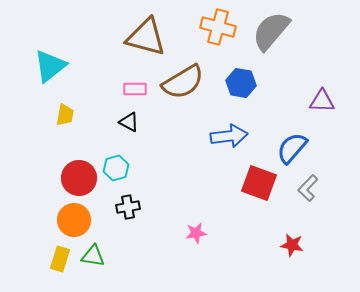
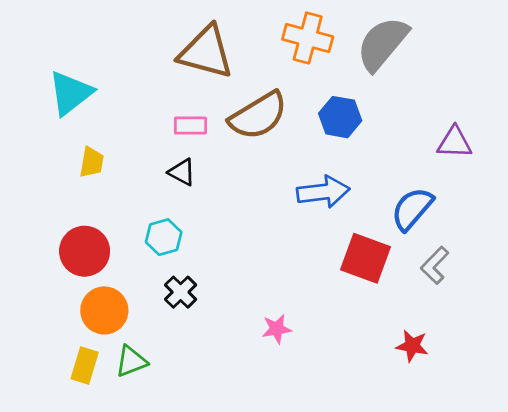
red circle: (79, 178) -> (85, 251), moved
black cross: (128, 207) -> (181, 292), turned -35
green triangle: (93, 256) -> (131, 361), turned -30

